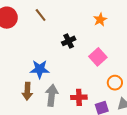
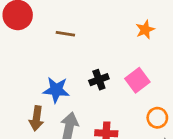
brown line: (41, 15) -> (65, 34), moved, turned -48
black cross: (69, 41) -> (99, 80), moved

